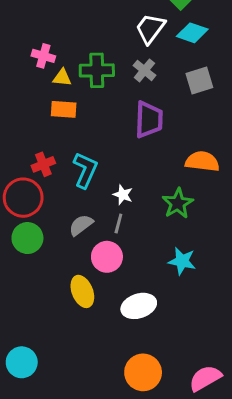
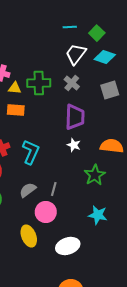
white star: (123, 195) -> (74, 145), moved

